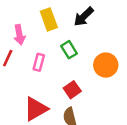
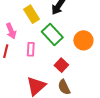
green rectangle: (69, 50) -> (52, 34), size x1.5

